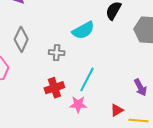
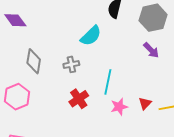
purple arrow: (140, 87) -> (151, 50), moved
pink star: (78, 104) -> (119, 107), moved

